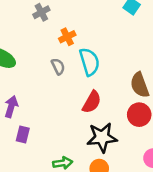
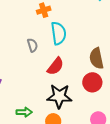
gray semicircle: (58, 66) -> (32, 45), moved

